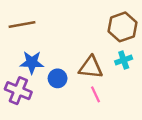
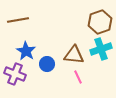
cyan cross: (124, 60) -> (101, 49), size x1.5
blue star: (32, 62) -> (26, 51), turned 30

